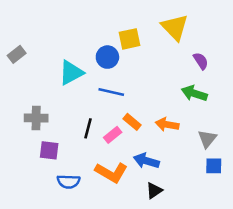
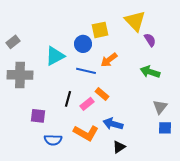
purple semicircle: (201, 61) -> (150, 40), moved
gray cross: (36, 118) -> (20, 75), moved, size x1.4
orange arrow: (167, 124) -> (109, 60), moved, turned -48

